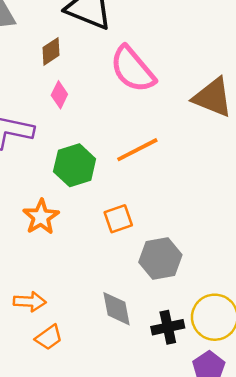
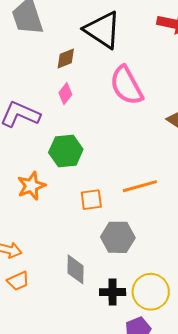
orange line: (137, 150) -> (140, 186), moved

